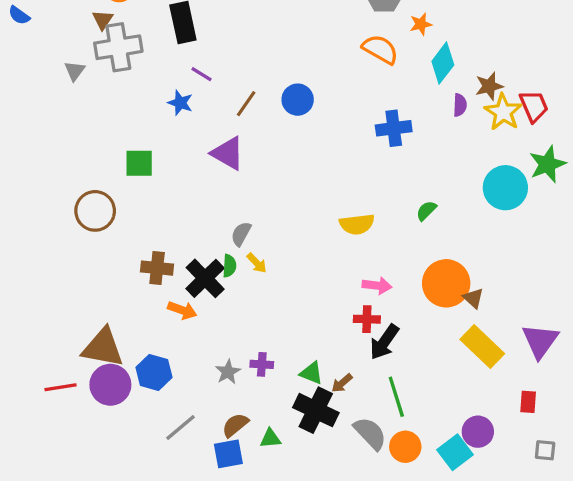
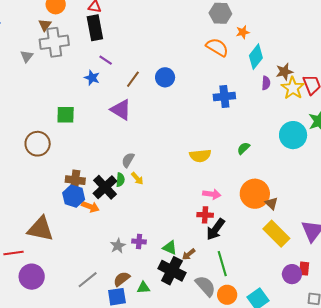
blue hexagon: (154, 372) -> (74, 196), moved
purple circle: (110, 385) -> (32, 277), moved
purple circle: (478, 432) -> (292, 274), moved

